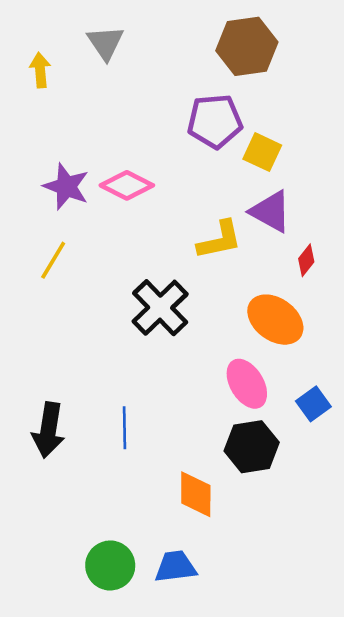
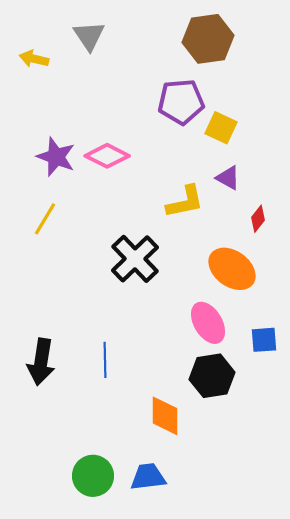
yellow arrow: (40, 70) -> (34, 59), turned -72
purple triangle: (271, 211) -> (228, 178), size x0.7
blue square: (313, 404) -> (264, 340), turned 32

